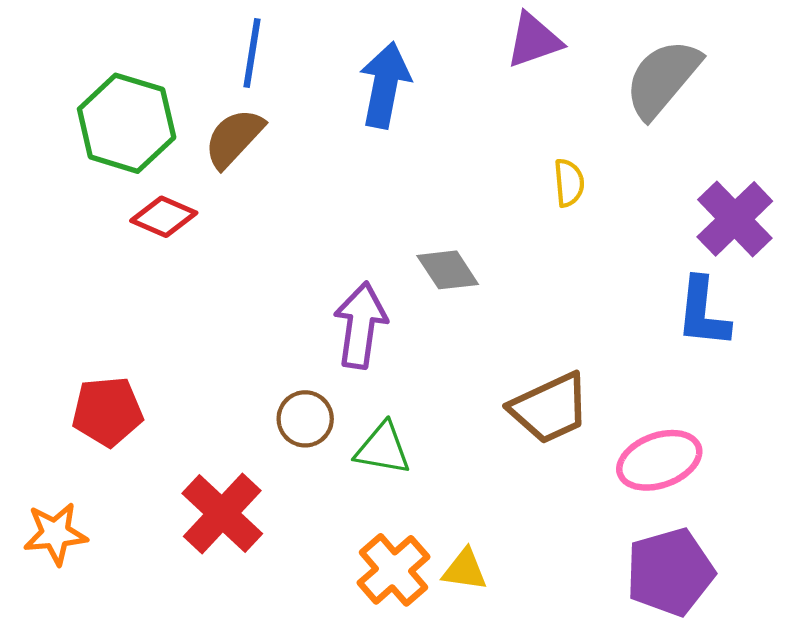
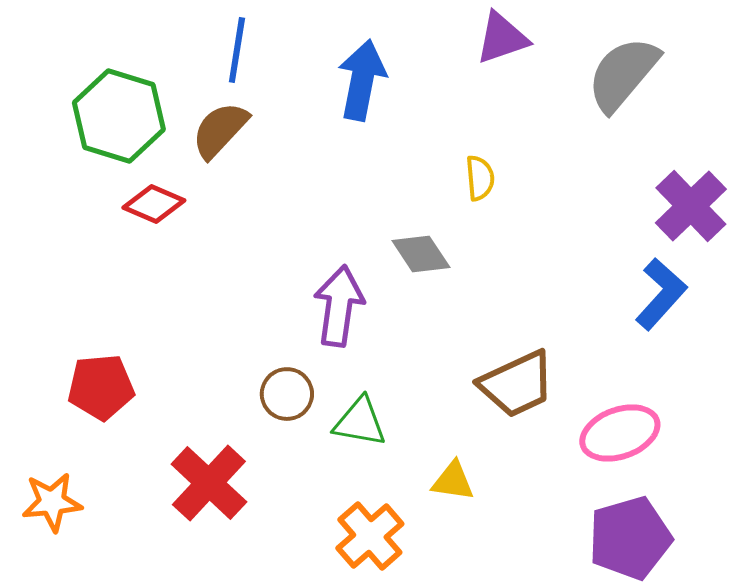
yellow semicircle: (569, 183) -> (480, 178), moved
blue L-shape: (703, 312) -> (661, 294), turned -144
yellow triangle: (465, 570) -> (453, 481), moved

